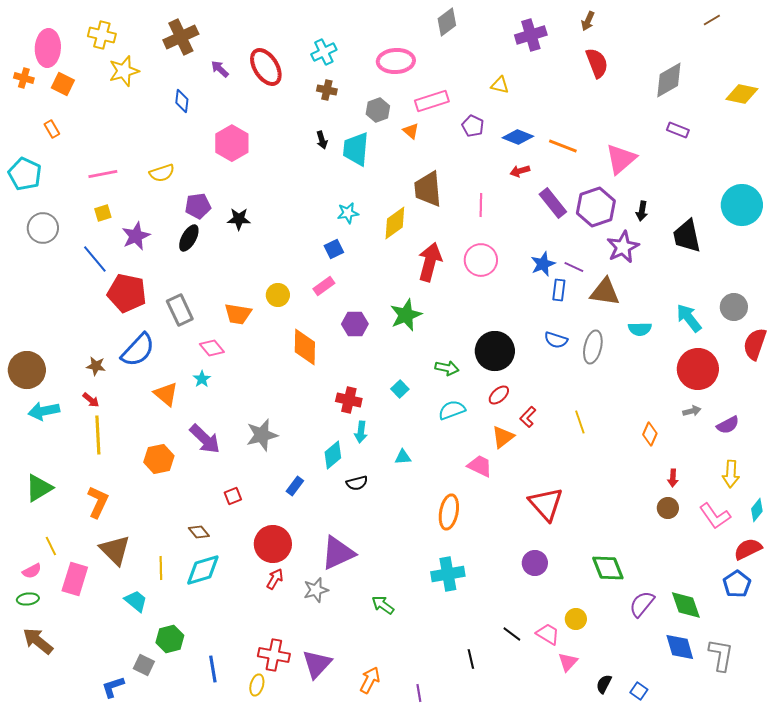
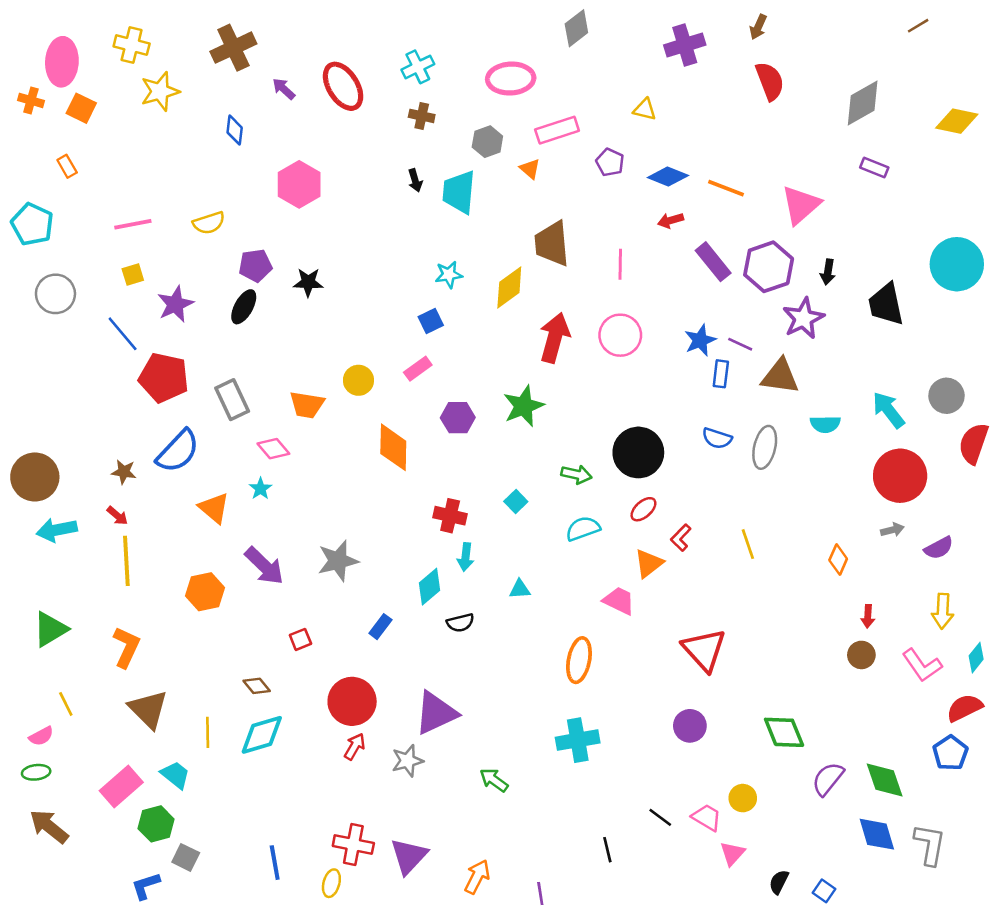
pink rectangle: (75, 579) -> (121, 786), moved, turned 32
green hexagon: (170, 639) -> (156, 824), moved

